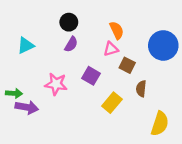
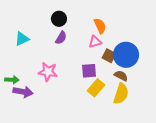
blue circle: (163, 45) -> (126, 55), moved
purple square: (91, 76) -> (89, 71), moved, turned -35
brown semicircle: (141, 89) -> (121, 76), turned 112
yellow semicircle: (160, 124) -> (121, 94), moved

